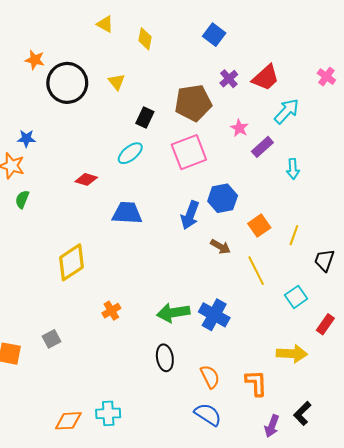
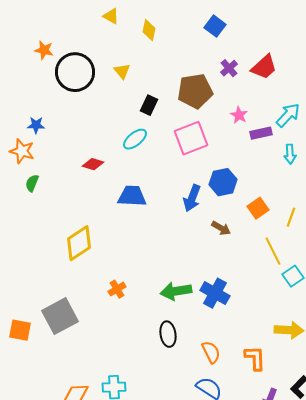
cyan arrow: (287, 111) -> (288, 115), moved
purple rectangle: (262, 147) -> (261, 133), turned 30
yellow line: (256, 271) -> (273, 251), moved
gray square: (52, 339) -> (60, 316), size x2.0

